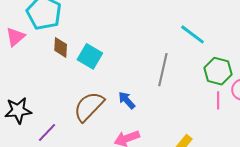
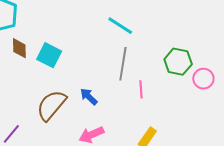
cyan line: (193, 34) -> (120, 26), moved
pink line: (218, 100) -> (141, 89), moved

